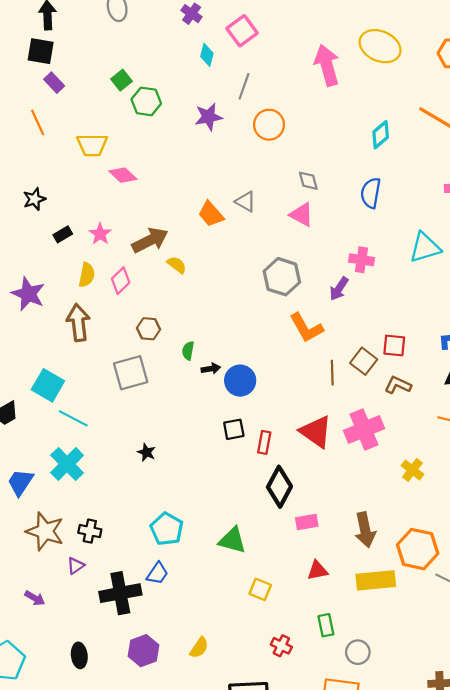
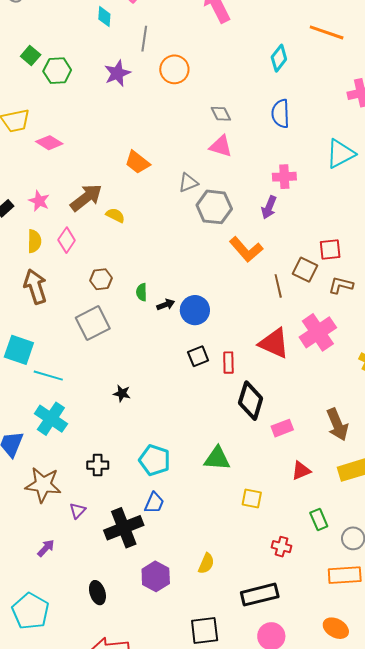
gray triangle: (246, 202) -> (188, 183), moved, turned -40
black cross: (90, 531) -> (98, 465), moved
purple arrow: (35, 598) -> (46, 548), turned -66

